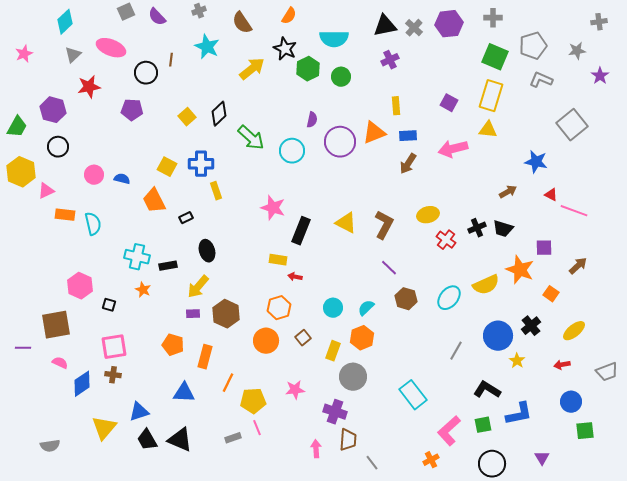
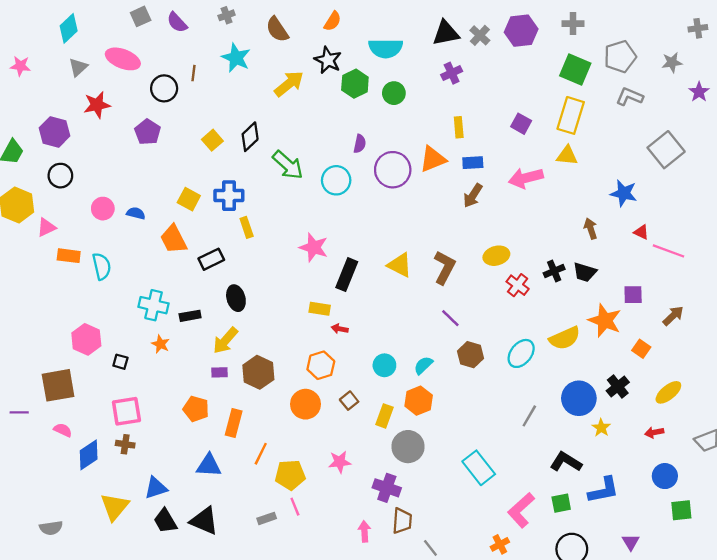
pink star: (24, 54) -> (20, 66), turned 30
purple pentagon: (132, 110) -> (148, 132), turned 30
brown arrow: (508, 192) -> (591, 229), turned -78
black rectangle: (186, 218) -> (211, 259), size x1.5

